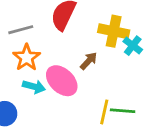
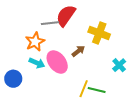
gray line: (21, 30) -> (50, 23), moved
cyan cross: (133, 46) -> (119, 65), moved

